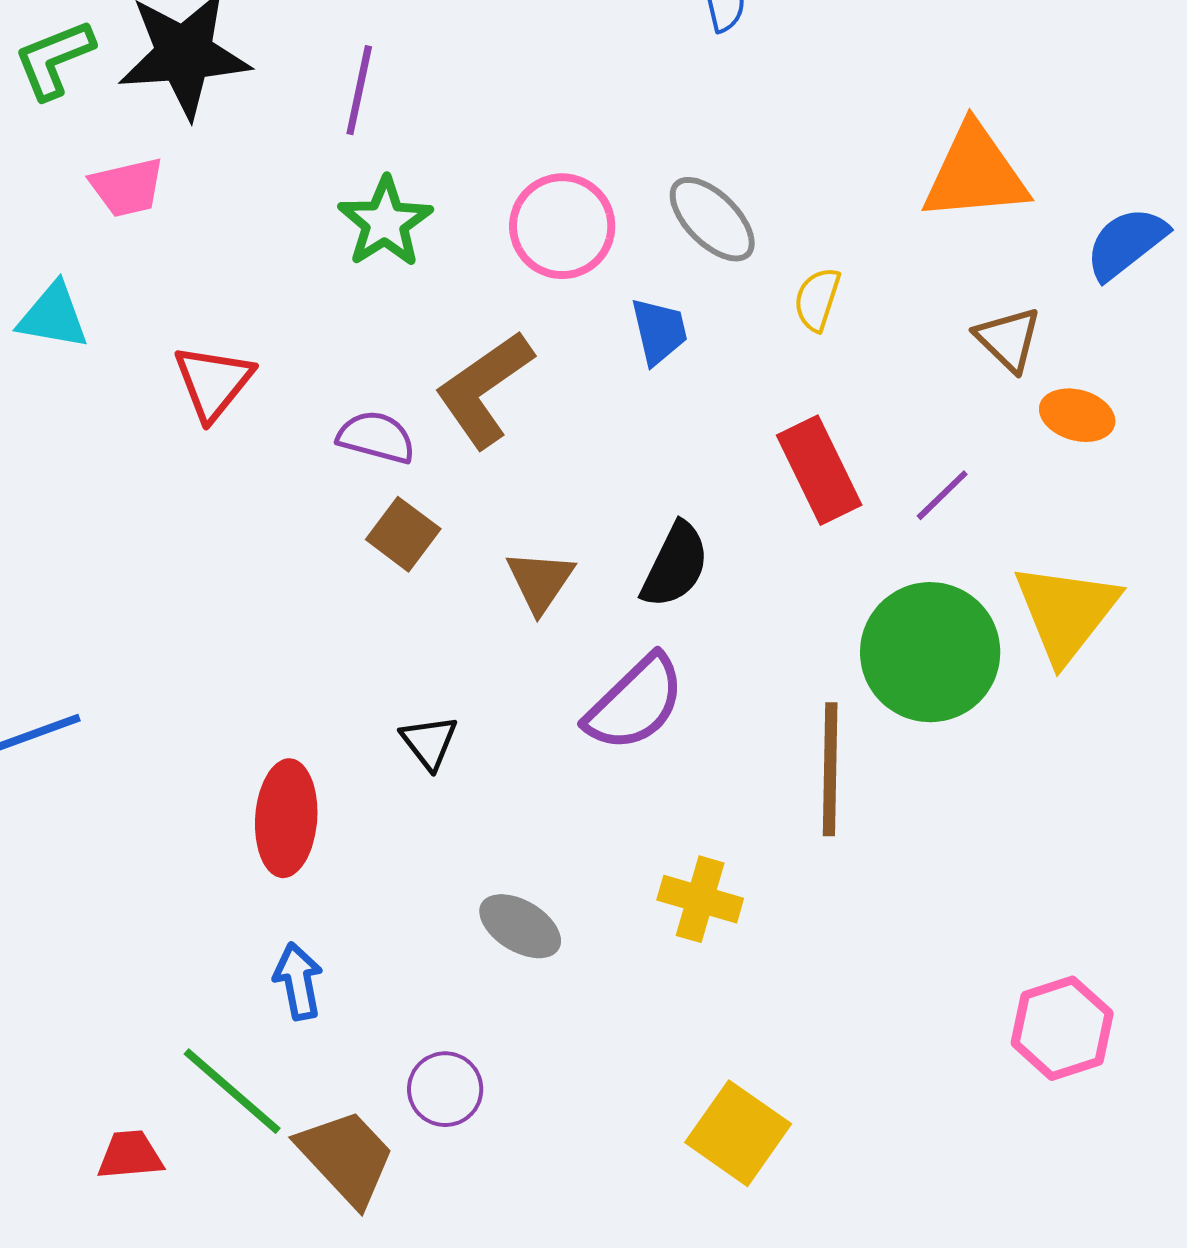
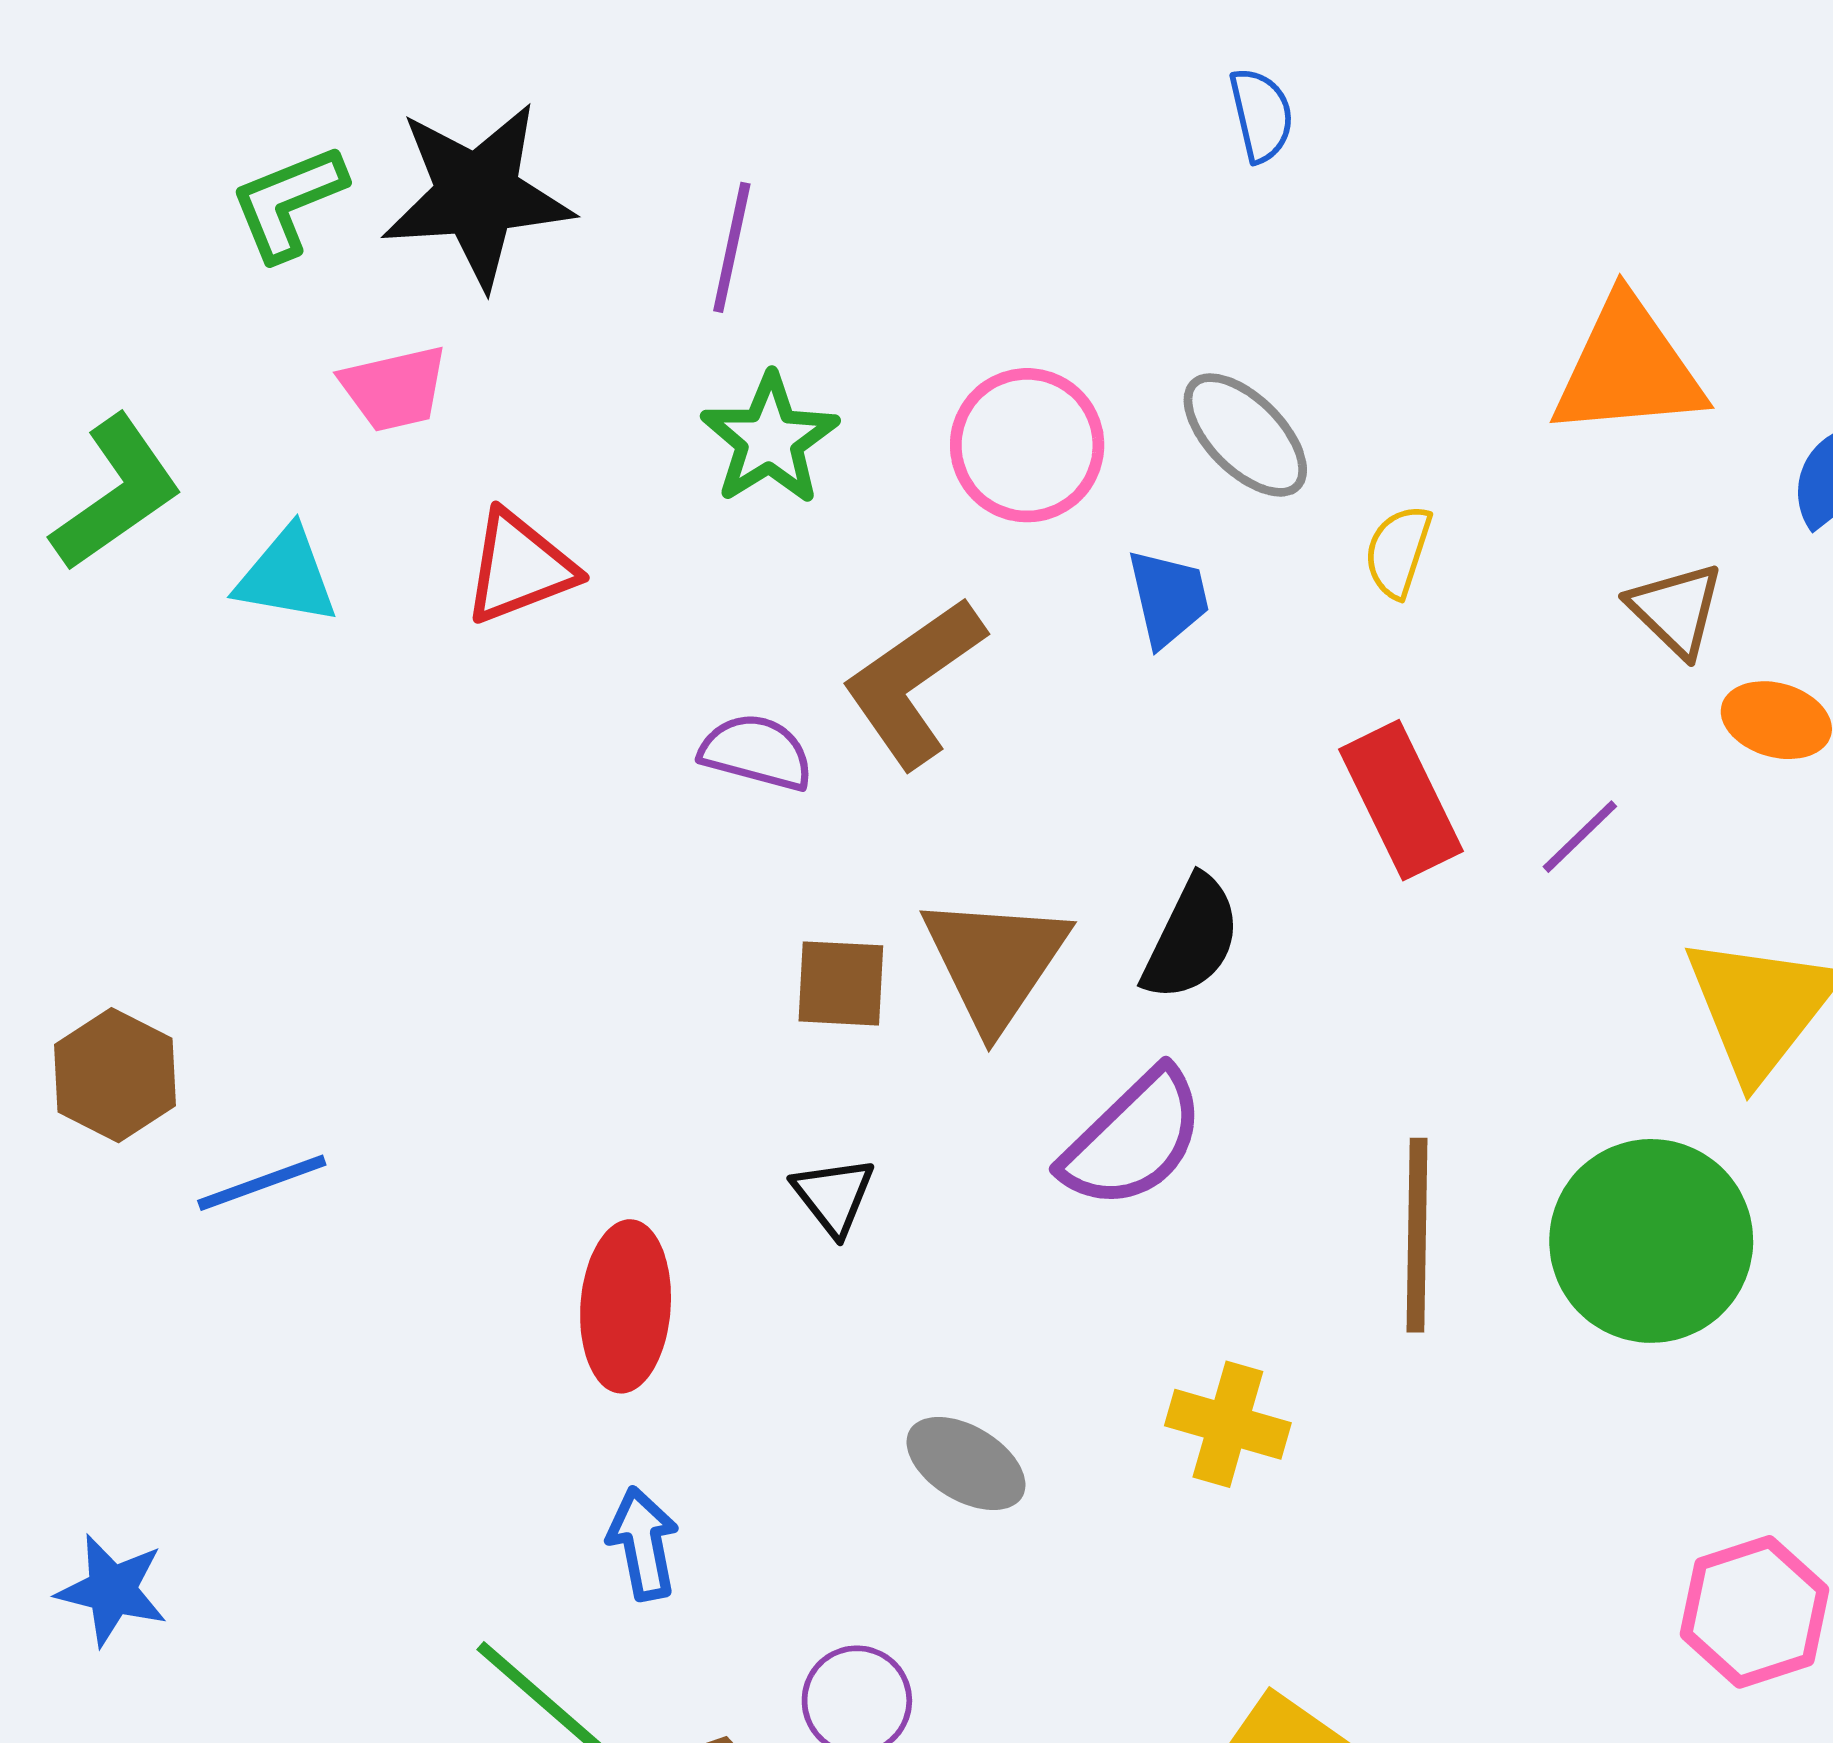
red triangle: (213, 382) -> (519, 567), moved, turned 30
brown square: (403, 534) -> (841, 983), moved, turned -34
brown triangle: (540, 581) -> (995, 962), size x1.5
green circle: (930, 652) -> (1651, 1241), moved

